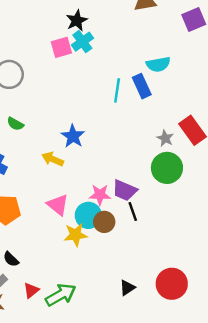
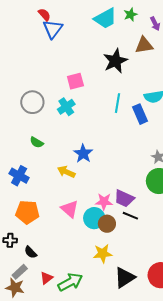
black star: (77, 21) -> (115, 61), moved, size x1.4
cyan cross: (82, 42) -> (66, 107), moved
cyan line: (117, 90) -> (117, 103), moved
black line: (133, 211) -> (130, 216), turned -49
yellow star: (76, 235) -> (103, 254), moved
black triangle: (127, 288) -> (125, 278), size x1.6

